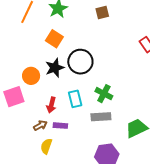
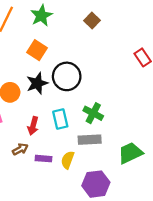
brown square: (102, 13) -> (92, 21), turned -32
purple rectangle: (60, 126) -> (43, 159), moved
yellow semicircle: (46, 146) -> (68, 160), moved

